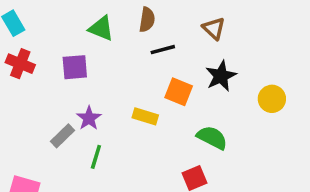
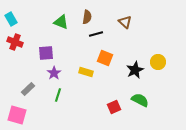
purple square: (75, 67) -> (46, 53), moved
black star: (221, 76) -> (135, 70), moved
gray rectangle: (63, 136) -> (28, 89), moved
green semicircle: (212, 138) -> (140, 100), moved

